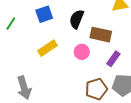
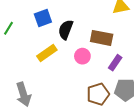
black semicircle: (77, 19) -> (66, 30), moved

